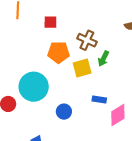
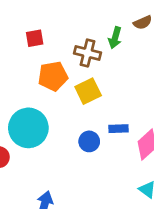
green arrow: (103, 59) -> (115, 38), moved
blue circle: (64, 112) -> (89, 141), moved

